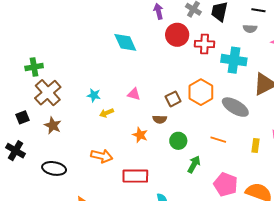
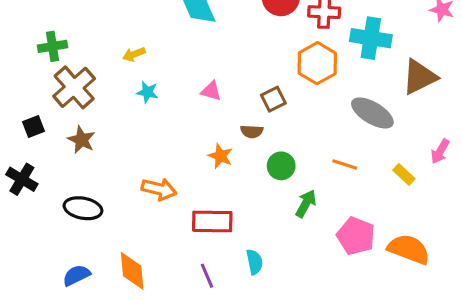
orange hexagon: (201, 92) -> (317, 63), moved
yellow arrow: (106, 113) -> (134, 54), moved
yellow rectangle: (255, 145) -> (404, 174), turned -56

